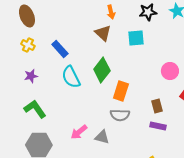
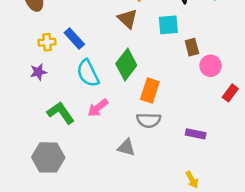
yellow cross: (28, 45) -> (47, 42), moved, turned -32
brown rectangle: (157, 106) -> (192, 47), moved
green L-shape: (35, 109) -> (61, 113), moved
pink arrow: (79, 132) -> (98, 108), moved

